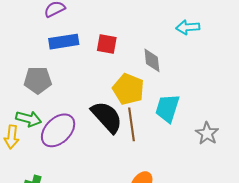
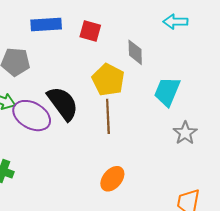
cyan trapezoid: (167, 108) -> (167, 92), moved
black semicircle: (107, 117) -> (63, 103), moved
purple ellipse: (58, 130) -> (32, 116), turned 69

